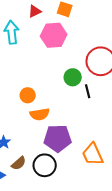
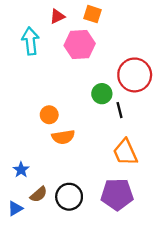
purple pentagon: (58, 138) -> (117, 194), moved
orange trapezoid: (93, 154) -> (125, 152), moved

